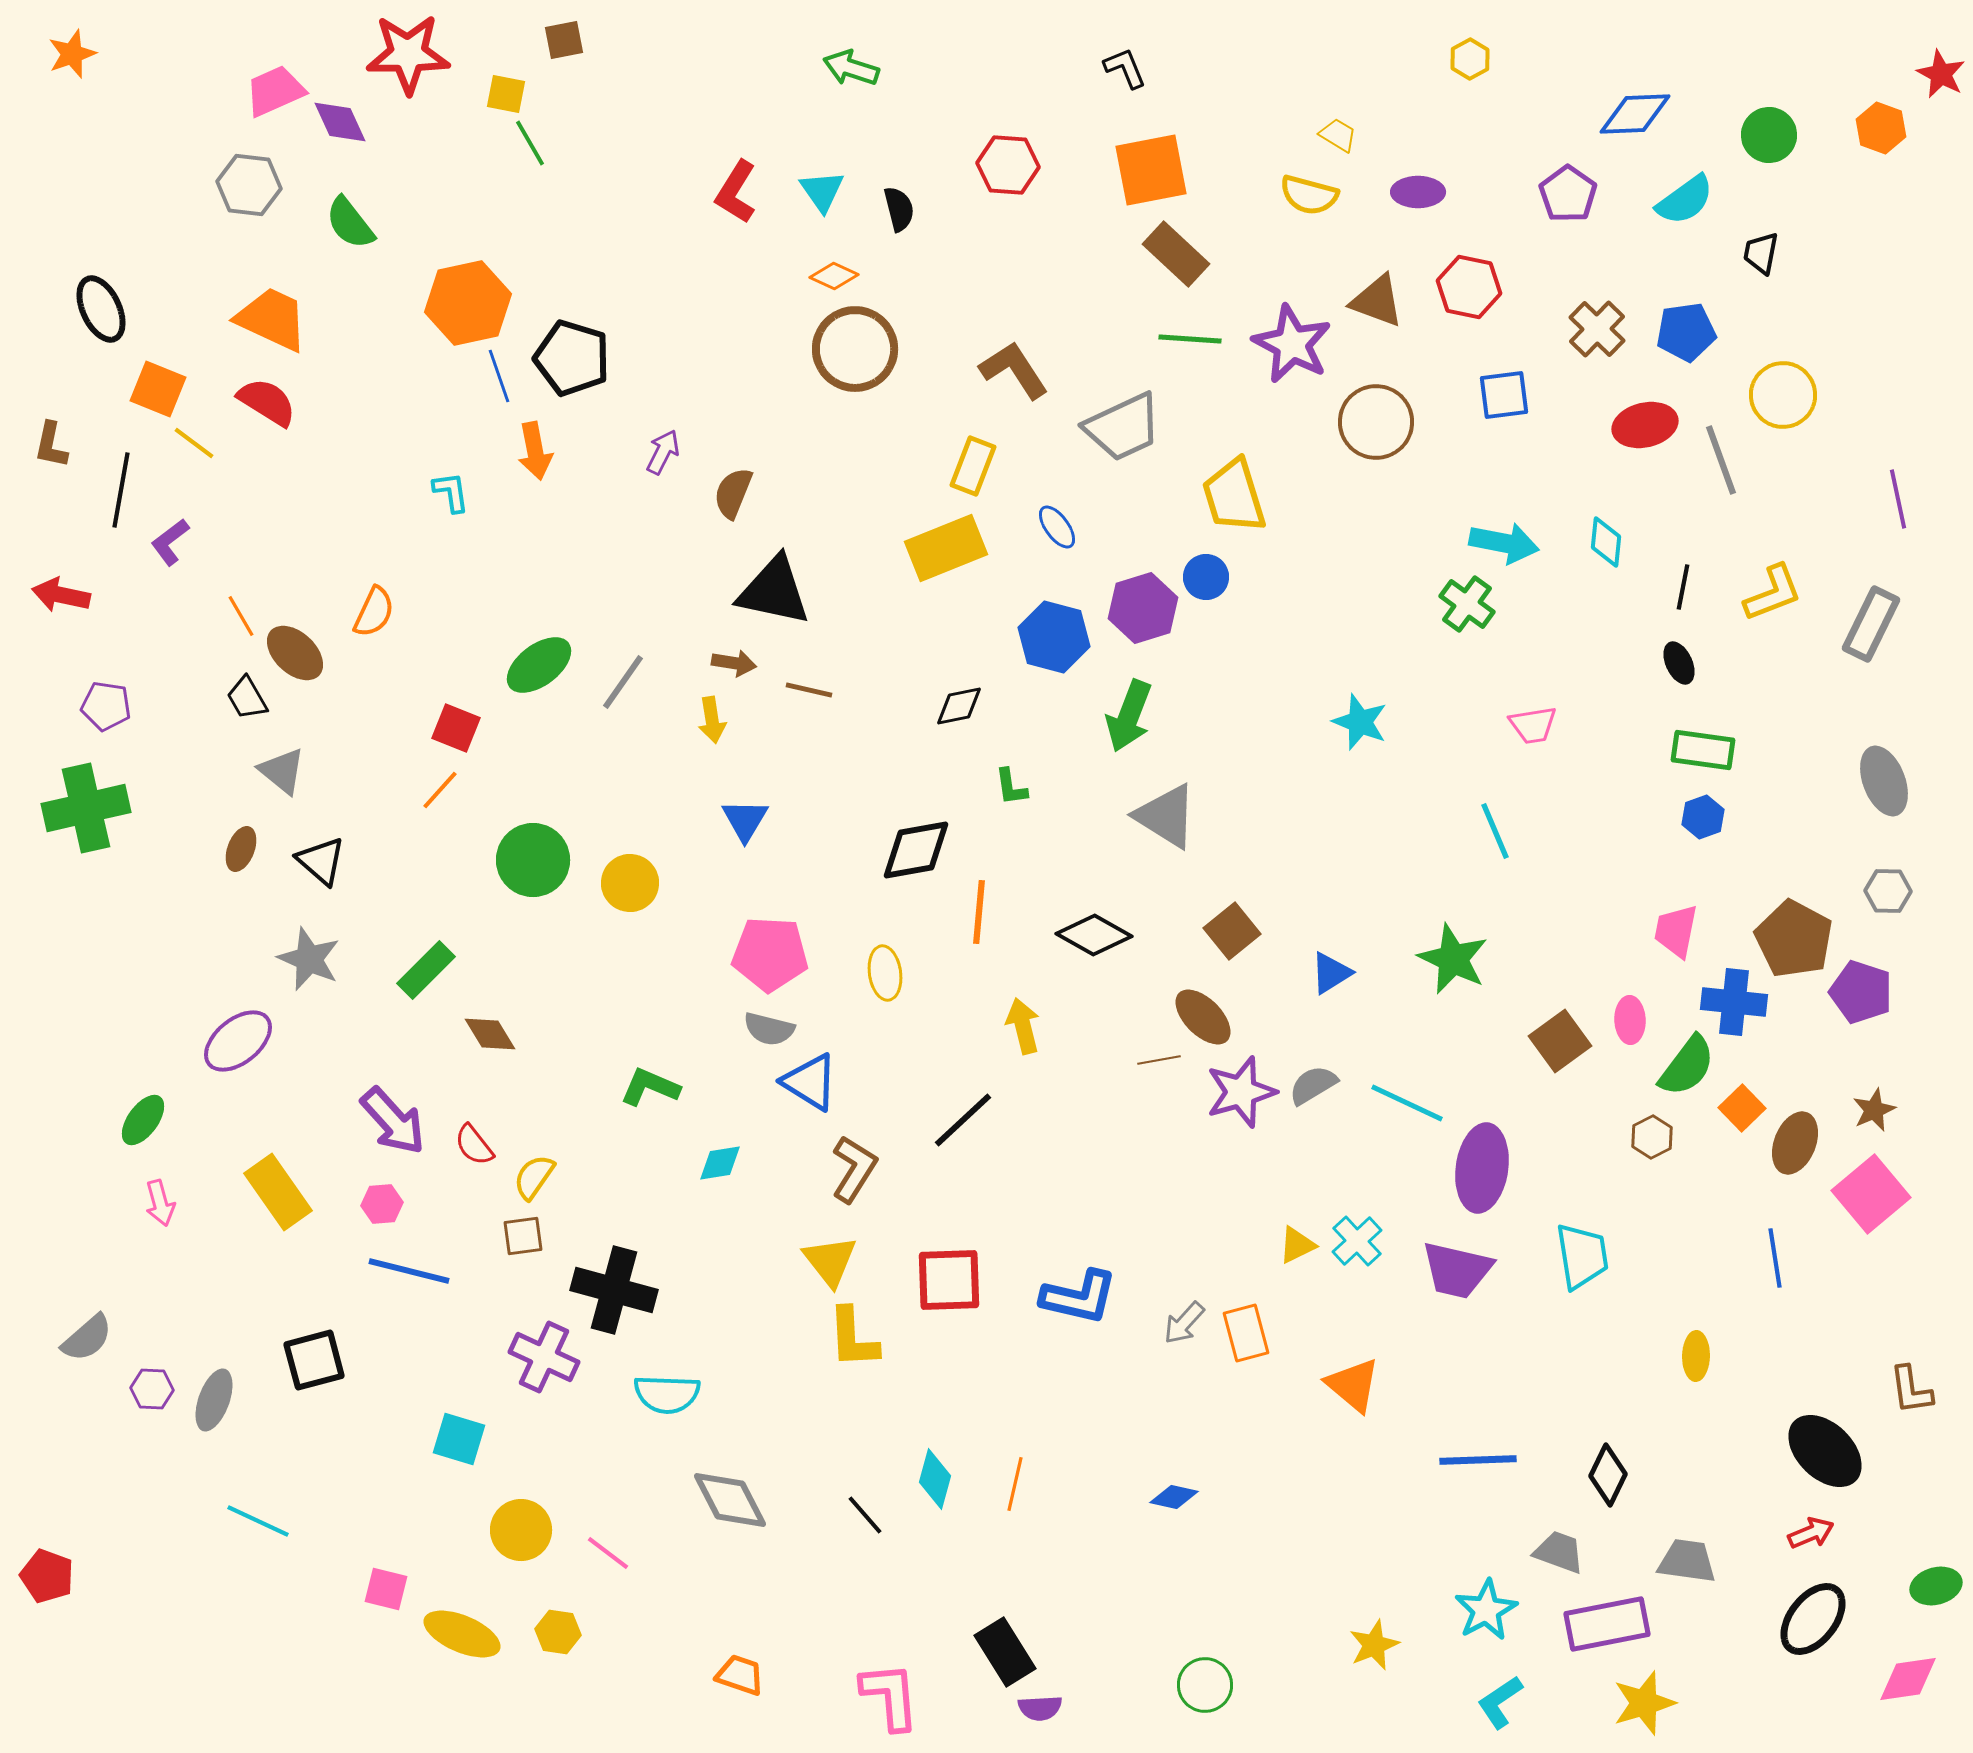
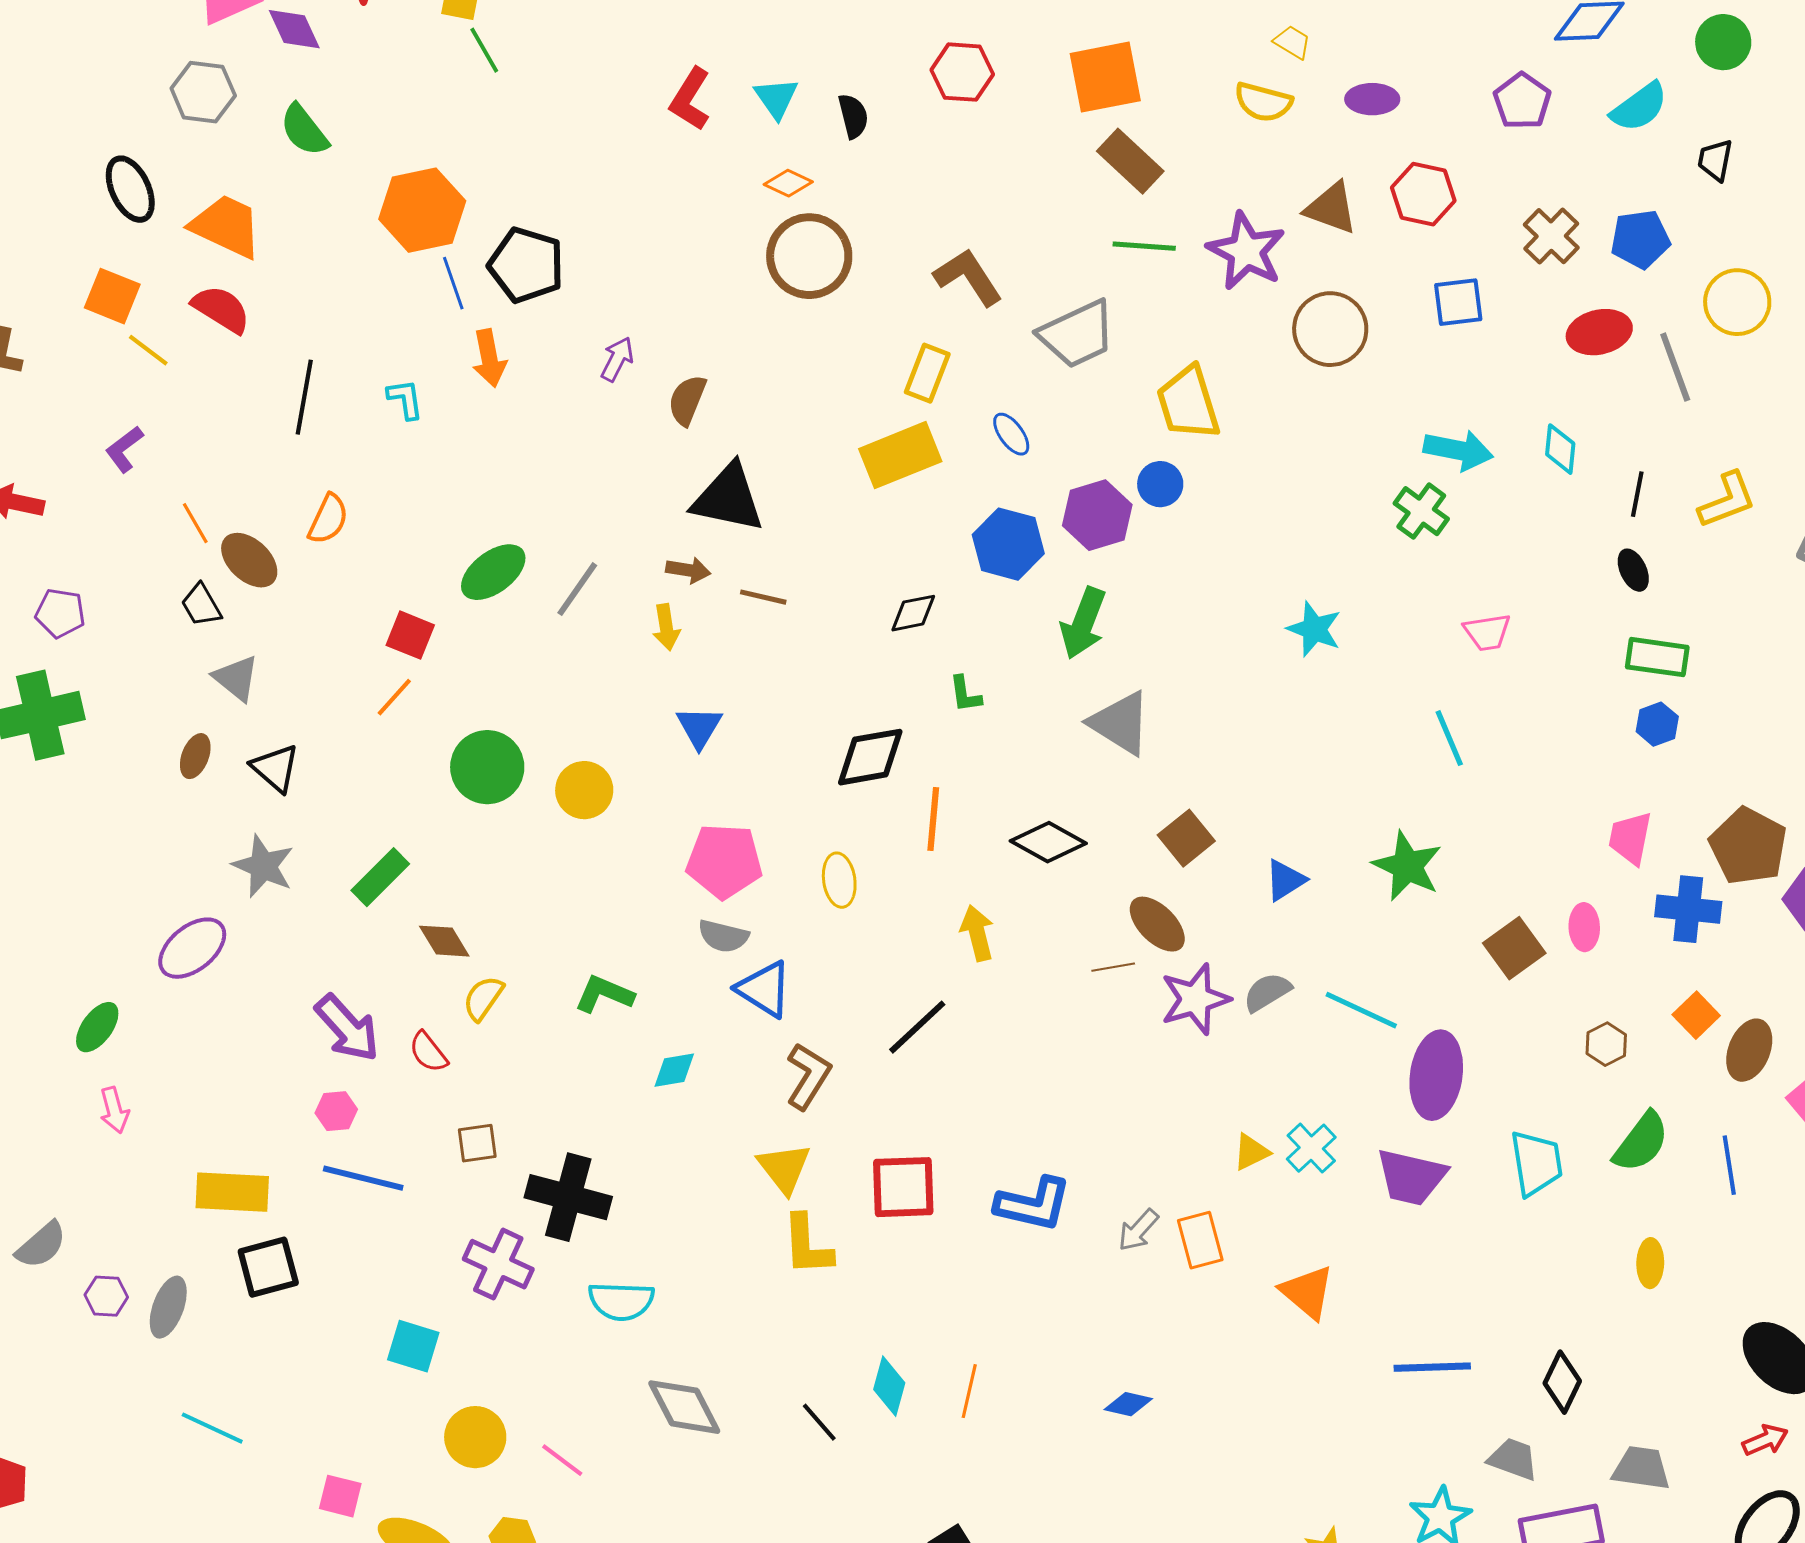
black ellipse: (101, 309) -> (130, 189), moved
black line: (121, 490) -> (304, 397), moved
green semicircle: (1687, 1066) -> (1641, 1142), moved
yellow semicircle: (534, 1177) -> (483, 998), moved
yellow rectangle: (278, 1192) -> (232, 1192), moved, turned -52

